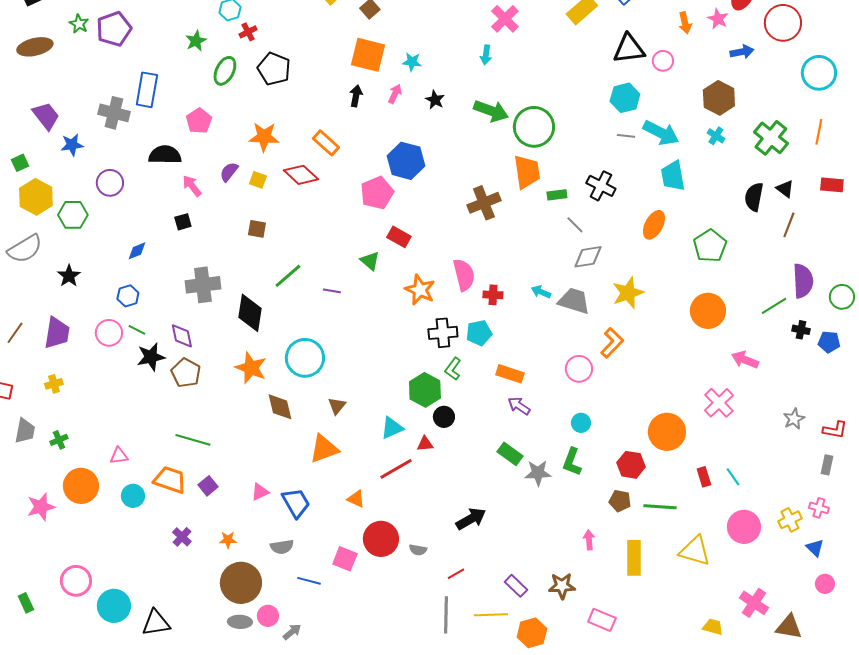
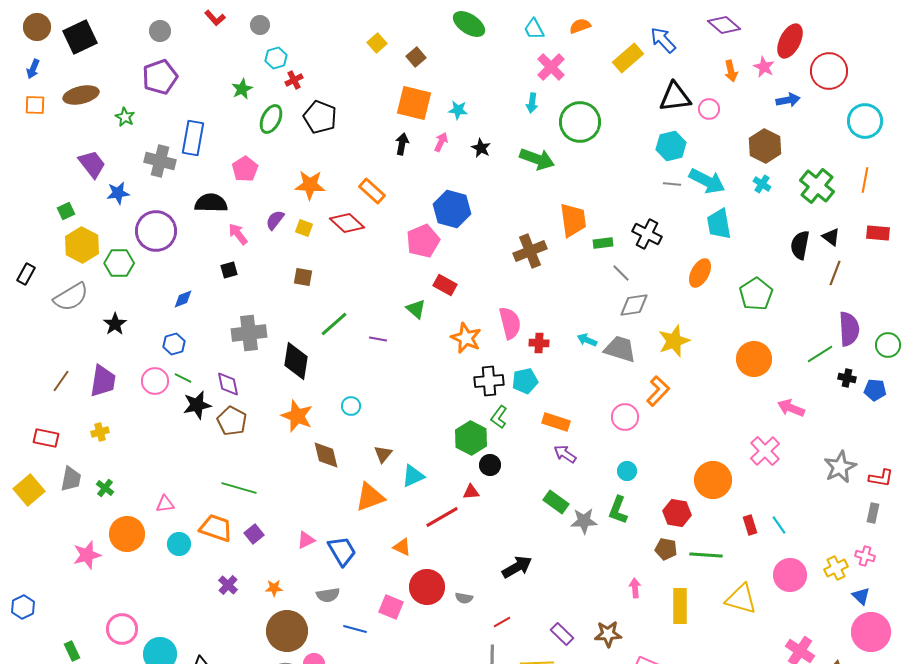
green star: (79, 24) -> (125, 117), moved
green circle: (534, 127) -> (580, 122), moved
purple circle: (110, 183) -> (156, 231), size x1.5
cyan circle: (305, 358) -> (351, 406), size x0.5
gray star: (794, 419) -> (840, 467), size x1.5
cyan triangle: (392, 428) -> (413, 476), moved
green cross: (59, 440) -> (105, 488), turned -30
pink circle: (825, 584) -> (871, 632), size x2.0

